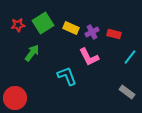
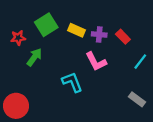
red star: (18, 25) -> (18, 38), moved
purple cross: (92, 32) -> (99, 35), turned 32
red rectangle: (114, 34) -> (123, 37), turned 32

